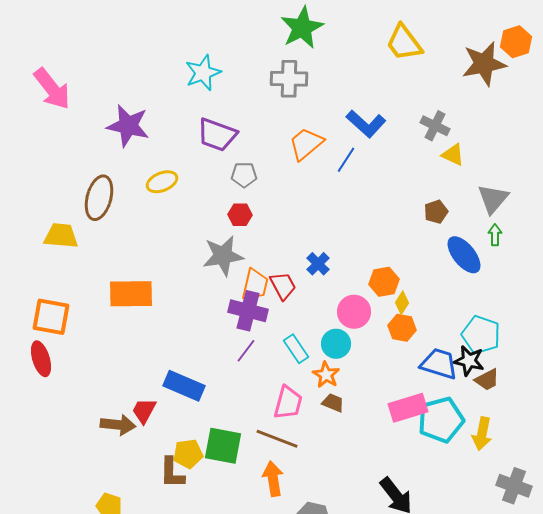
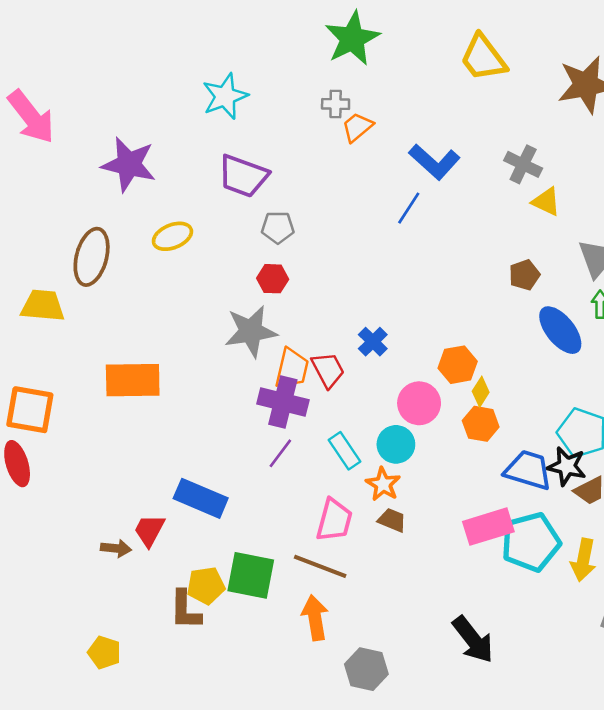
gray cross: (289, 79) -> (336, 104), size x0.6
orange trapezoid: (306, 144) -> (357, 127), moved, size x0.7
brown arrow: (118, 425) -> (116, 548), size x0.7

